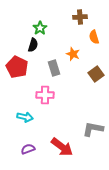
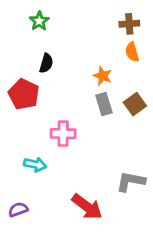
brown cross: (80, 17) -> (129, 24), moved
green star: (40, 28) -> (39, 21), moved
gray rectangle: (54, 68) -> (104, 104), moved
purple semicircle: (28, 149) -> (18, 210), moved

